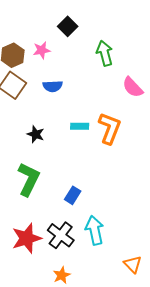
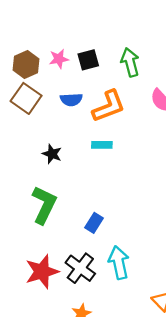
black square: (68, 26) -> (88, 60), moved, turned 30
orange L-shape: (110, 128) -> (109, 106), moved, turned 48

